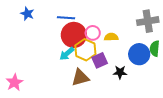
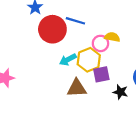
red circle: (74, 35) -> (52, 29), moved
yellow semicircle: (111, 37) -> (112, 37), moved

